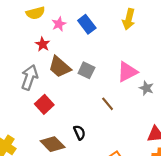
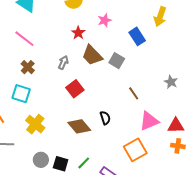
pink star: (59, 24) -> (105, 20), moved
blue rectangle: (87, 24) -> (137, 36), moved
pink triangle: (127, 72) -> (149, 121), moved
gray arrow: (29, 77) -> (63, 63), size x0.6

